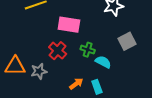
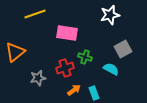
red cross: (58, 51) -> (65, 68), moved, turned 30
cyan semicircle: (103, 62) -> (111, 69), moved
orange triangle: (15, 66) -> (15, 52), moved, turned -40

